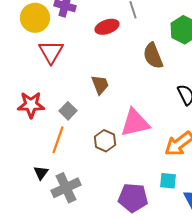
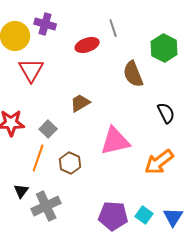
brown trapezoid: (100, 85) -> (80, 103), turned -100
brown hexagon: (105, 141) -> (70, 163), moved
cyan square: (168, 181) -> (144, 215), moved, turned 30

